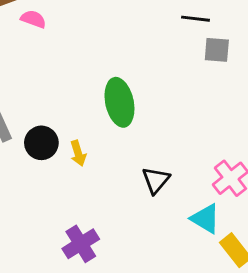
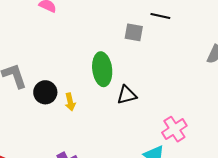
gray square: (217, 50) -> (134, 32), moved
black triangle: (156, 180) -> (127, 95), moved, turned 30

